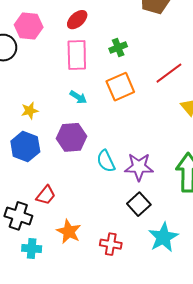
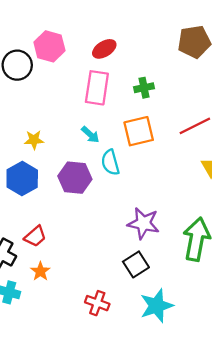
cyan semicircle: (106, 161) -> (110, 162), moved
orange star: (69, 232) -> (40, 271), moved, size x0.7

